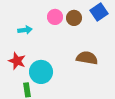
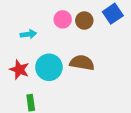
brown semicircle: (87, 58) -> (82, 63), moved
cyan circle: (41, 72) -> (49, 67), moved

